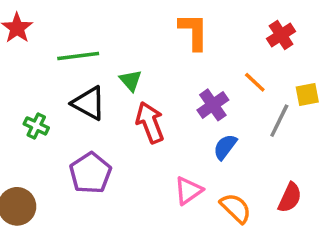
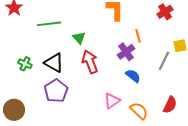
orange line: (255, 82) -> (138, 36), moved, turned 32
black triangle: (89, 103) -> (54, 63), moved
blue semicircle: (225, 147) -> (133, 76), turned 91

